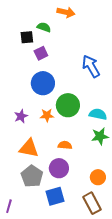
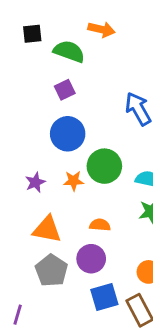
green semicircle: (44, 27) -> (69, 51), size x1.5
black square: (27, 37) -> (32, 34), moved
blue square: (55, 196) -> (104, 297), moved

